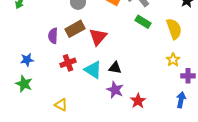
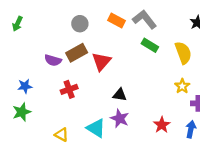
purple semicircle: (53, 36) -> (53, 60), turned -77
cyan triangle: (93, 70) -> (96, 128), moved
green star: (24, 84) -> (22, 112), turned 30
red star: (138, 101) -> (162, 125), moved

